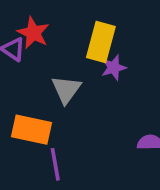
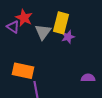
gray triangle: (66, 89) -> (43, 32), moved

